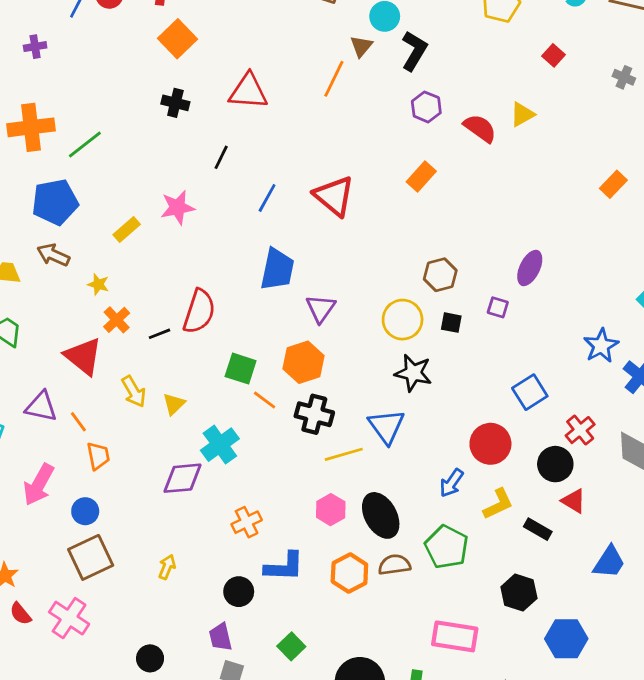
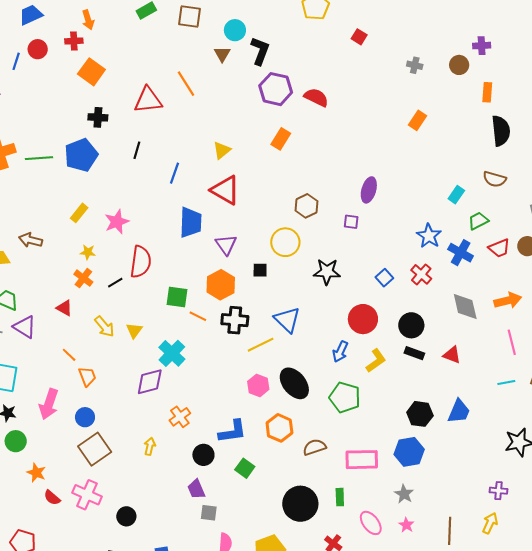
gray cross: (624, 77) -> (415, 65), moved
orange line: (334, 79) -> (186, 84), moved, turned -48
purple hexagon: (426, 107) -> (276, 89), size x1.5
yellow triangle: (522, 114) -> (222, 150), moved
green line: (85, 144) -> (39, 158), turned 44
red triangle: (334, 196) -> (225, 190), moved
blue pentagon: (55, 202) -> (81, 155), moved
pink star: (178, 208) -> (117, 222), moved
yellow star: (98, 284) -> (88, 252), moved
black square: (451, 323) -> (260, 270), moved
red triangle: (83, 356) -> (64, 308), size x0.6
black star: (413, 373) -> (327, 272), moved
blue square: (530, 392) -> (384, 278), size x0.7
purple triangle: (41, 407) -> (25, 327), moved, turned 30
red cross: (580, 430) -> (421, 274), moved
red triangle: (574, 501) -> (452, 355), moved
orange cross: (247, 522) -> (180, 417), moved
black rectangle: (538, 529) -> (414, 353), moved
blue trapezoid: (609, 562) -> (459, 411), moved
brown semicircle: (394, 565) -> (315, 447), moved
black hexagon: (519, 593) -> (420, 414), moved
blue hexagon: (566, 639) -> (409, 452), moved
green square: (291, 646) -> (245, 468), moved
black circle: (150, 658) -> (126, 516), moved

